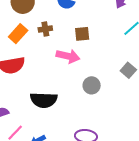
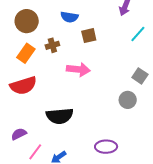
brown square: (82, 34) -> (89, 36), moved
gray circle: (92, 85) -> (128, 100), moved

